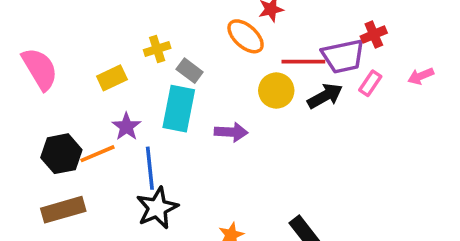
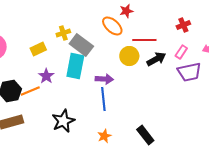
purple trapezoid: (343, 56) -> (189, 72), moved
gray rectangle: (190, 71) -> (81, 45), size x1.6
blue line: (150, 168) -> (103, 99), moved

